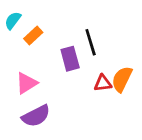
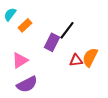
black line: (91, 42) -> (67, 30), turned 54
purple rectangle: (70, 59) -> (52, 42), turned 42

